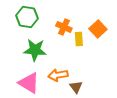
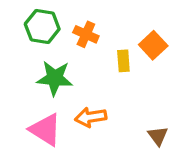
orange cross: (64, 27) -> (86, 34), moved
brown triangle: (76, 87) -> (158, 136), moved

